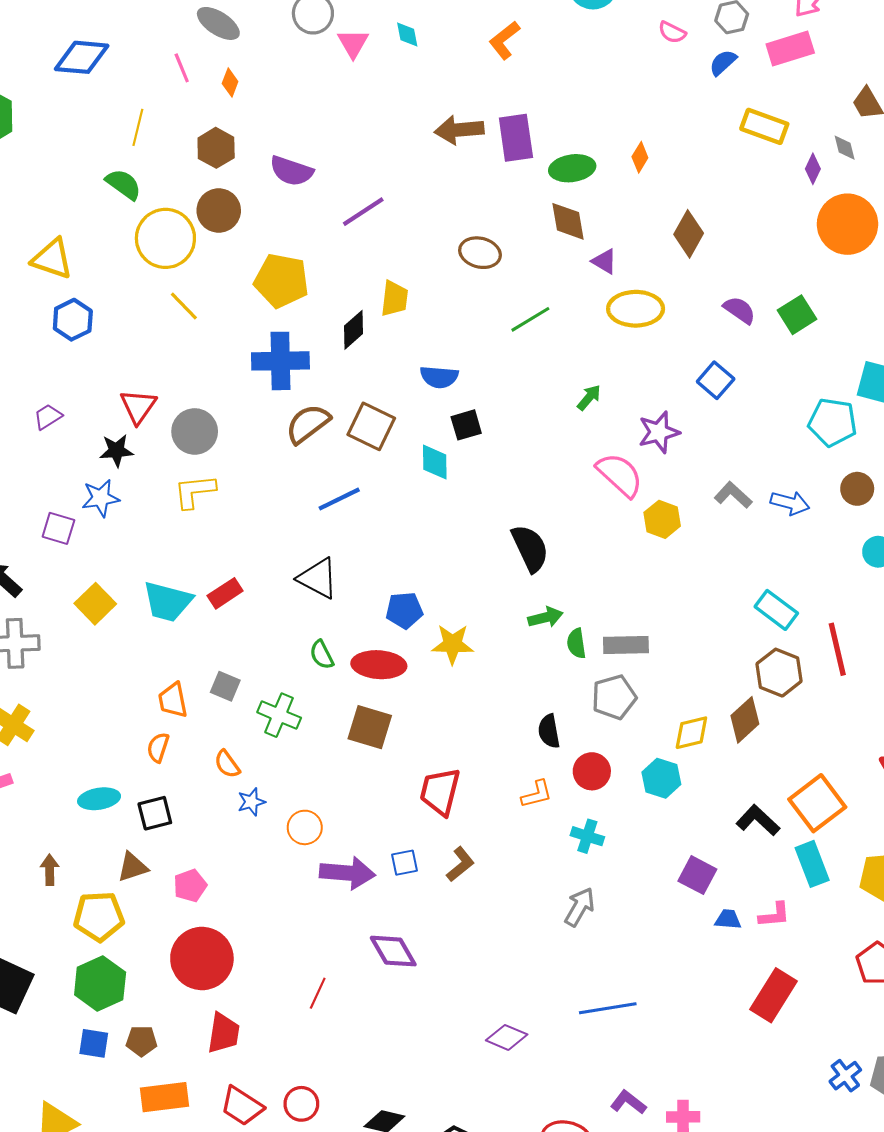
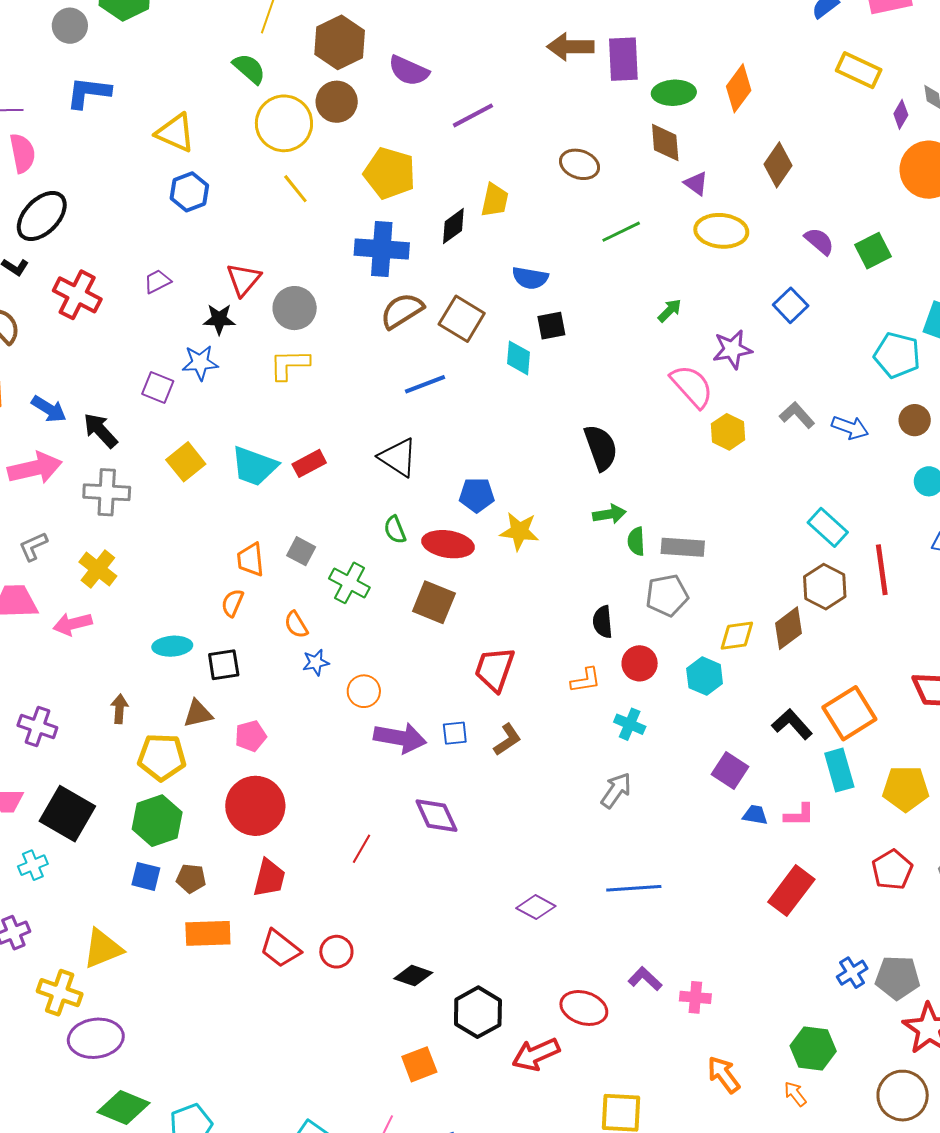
brown hexagon: (216, 148) -> (340, 42), size x1.4
orange diamond: (640, 157) -> (739, 88), size x1.6

